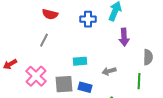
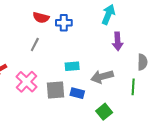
blue cross: (88, 19) -> (64, 23), moved
gray arrow: (109, 71) -> (102, 77), size x1.5

